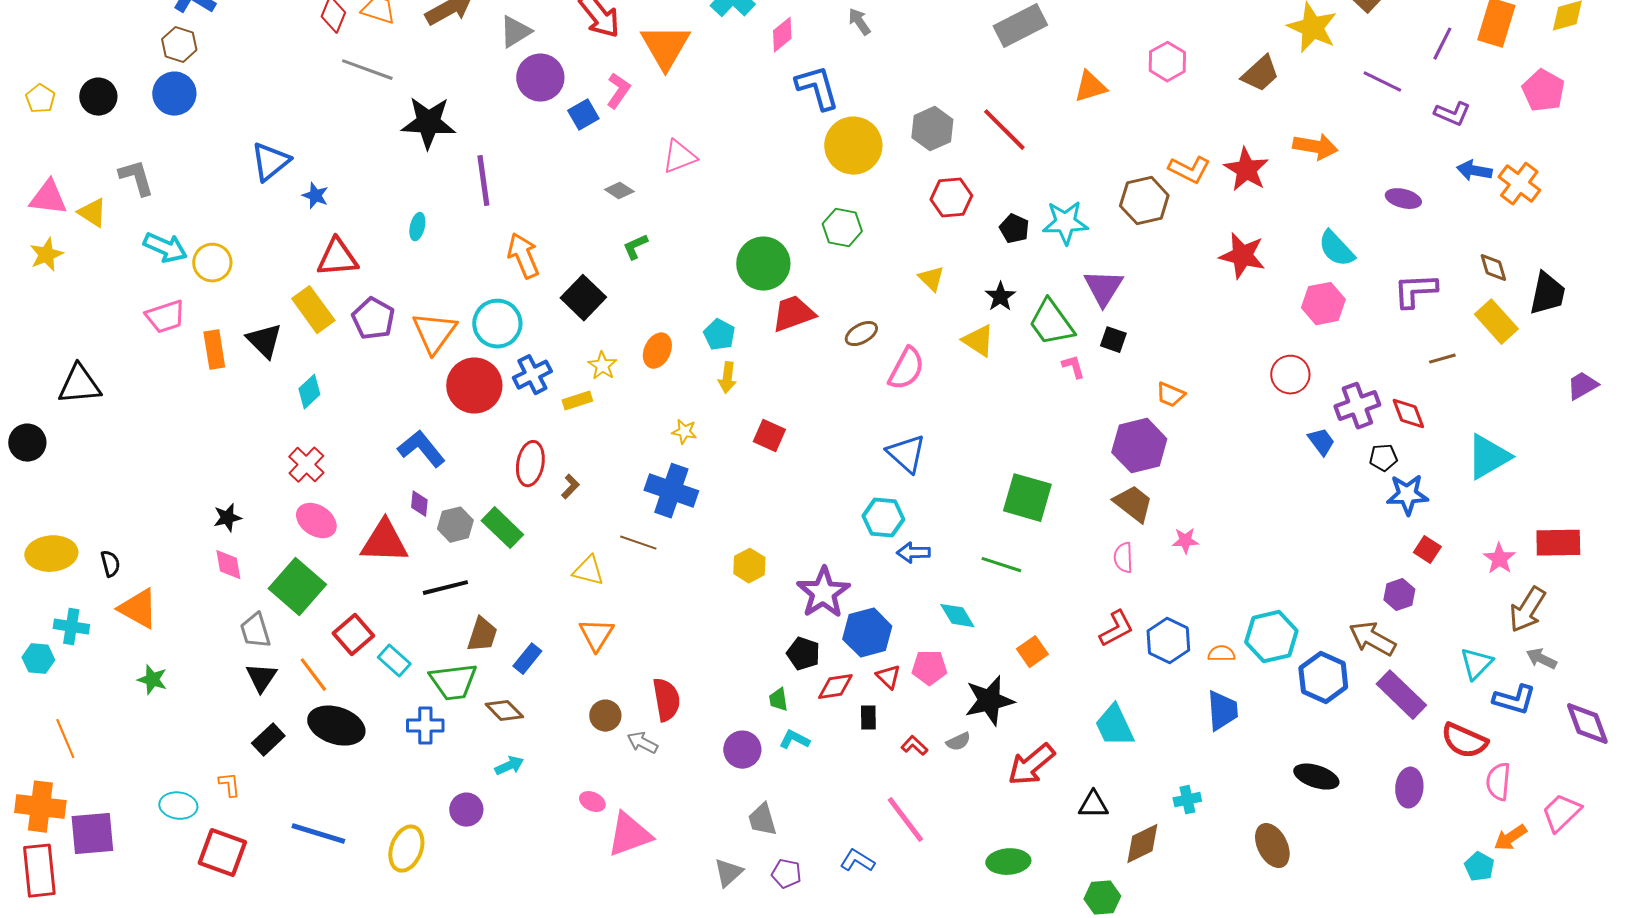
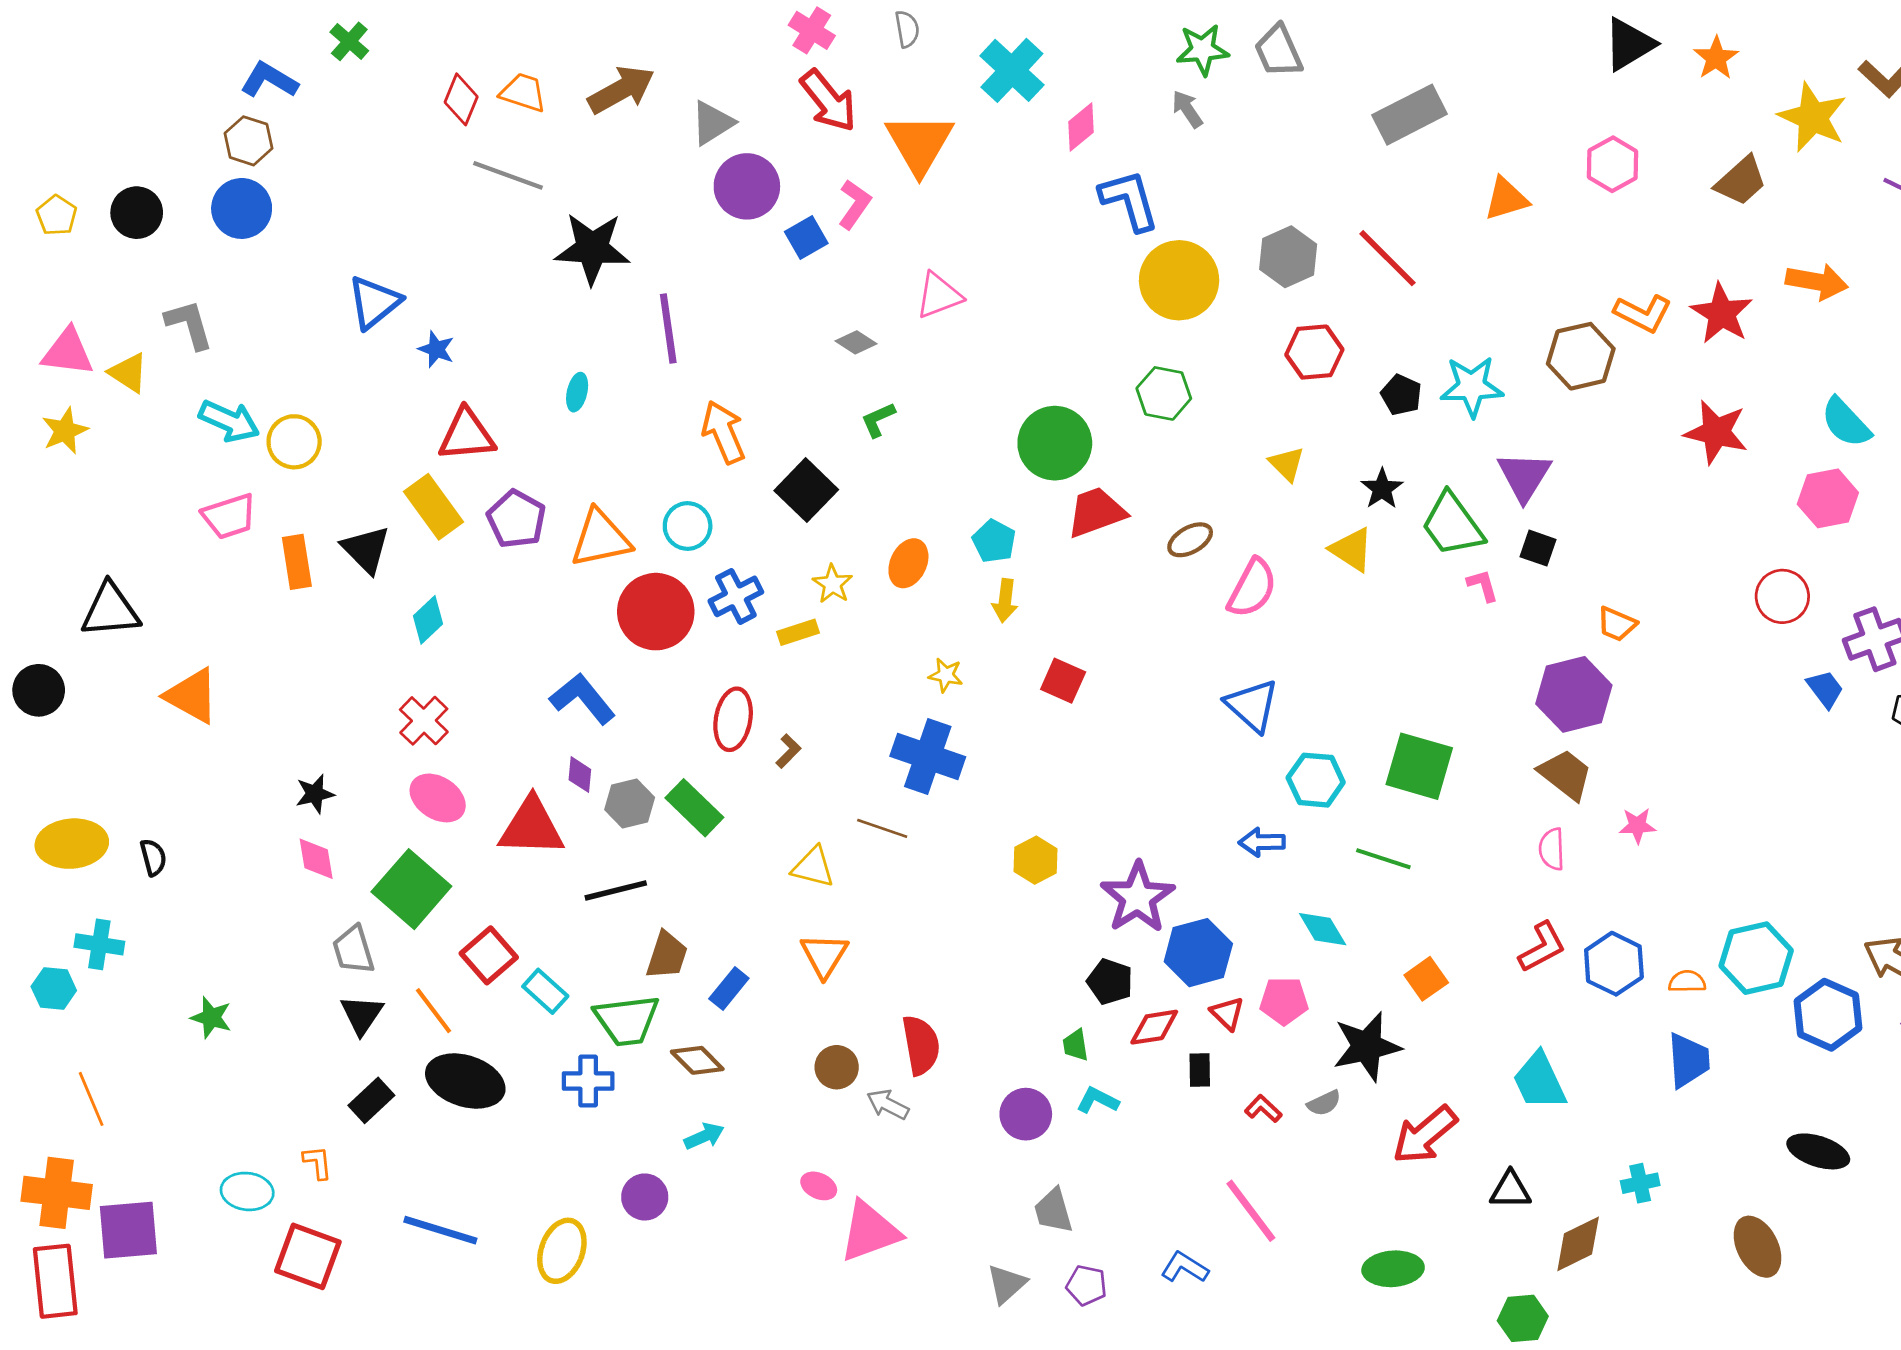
cyan circle: (497, 324) -> (688, 526), size x0.7
orange triangle: (434, 333) -> (601, 538), turned 42
cyan hexagon: (883, 518) -> (1316, 780), moved
orange triangle: (138, 609) -> (192, 696), moved

